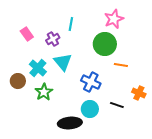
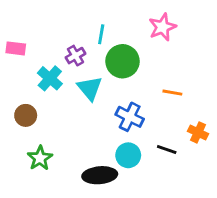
pink rectangle: (27, 34) -> (16, 48), moved, turned -48
green circle: (105, 44) -> (123, 61), moved
cyan cross: (38, 68) -> (50, 78), moved
green star: (44, 92) -> (40, 158), moved

